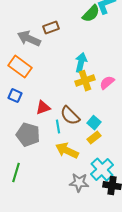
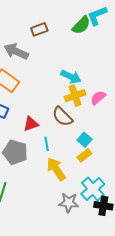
brown rectangle: (51, 28) -> (39, 29), moved
cyan arrow: (81, 63) -> (71, 77), turned 102
brown semicircle: (70, 116) -> (62, 117), moved
yellow arrow: (67, 151) -> (56, 169), turned 30

